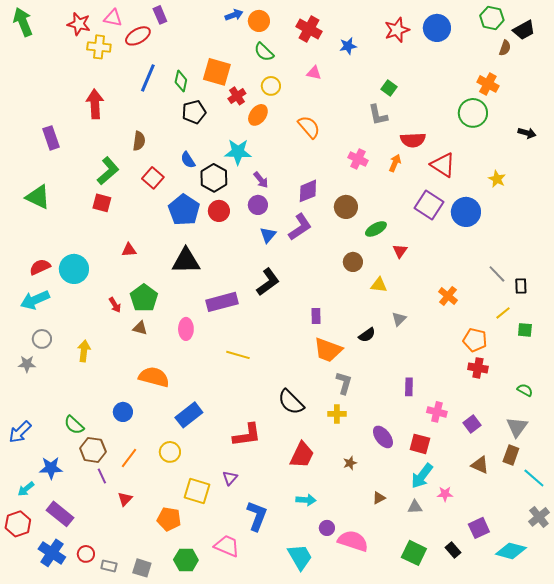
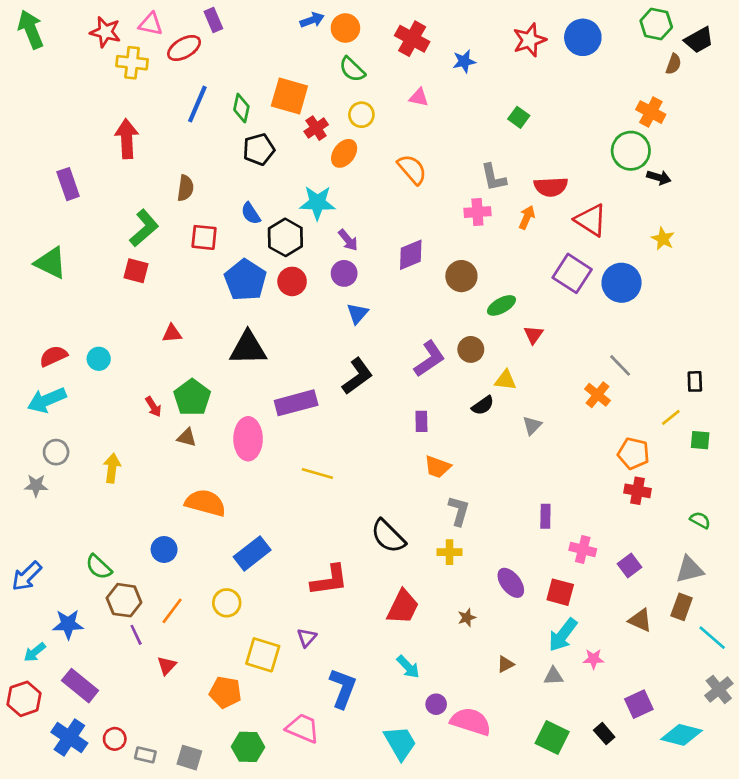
gray L-shape: (378, 115) -> (493, 177), moved
black arrow: (527, 133) -> (659, 177), moved
pink cross: (358, 159) -> (477, 212), turned -30
red square: (153, 178) -> (204, 237), turned -35
purple L-shape: (300, 227) -> (429, 359), moved
cyan circle: (74, 269) -> (99, 359), size x0.6
gray line: (497, 274) -> (620, 365), moved
pink ellipse: (186, 329) -> (248, 439), size x1.4
black semicircle: (367, 335) -> (483, 405), moved
orange trapezoid: (328, 350) -> (437, 467), size x0.7
gray triangle: (517, 427) -> (690, 569), turned 40
cyan arrow: (306, 500) -> (408, 667), turned 42

